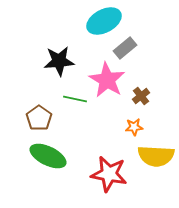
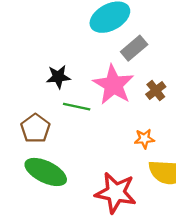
black star: (59, 61) -> (58, 77), moved, size x0.7
brown cross: (141, 96) -> (156, 91), moved

